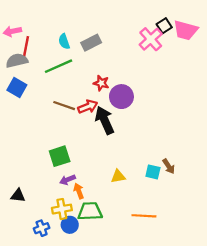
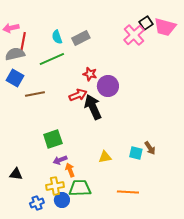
brown line: (64, 106) -> (35, 94), moved, turned -30

